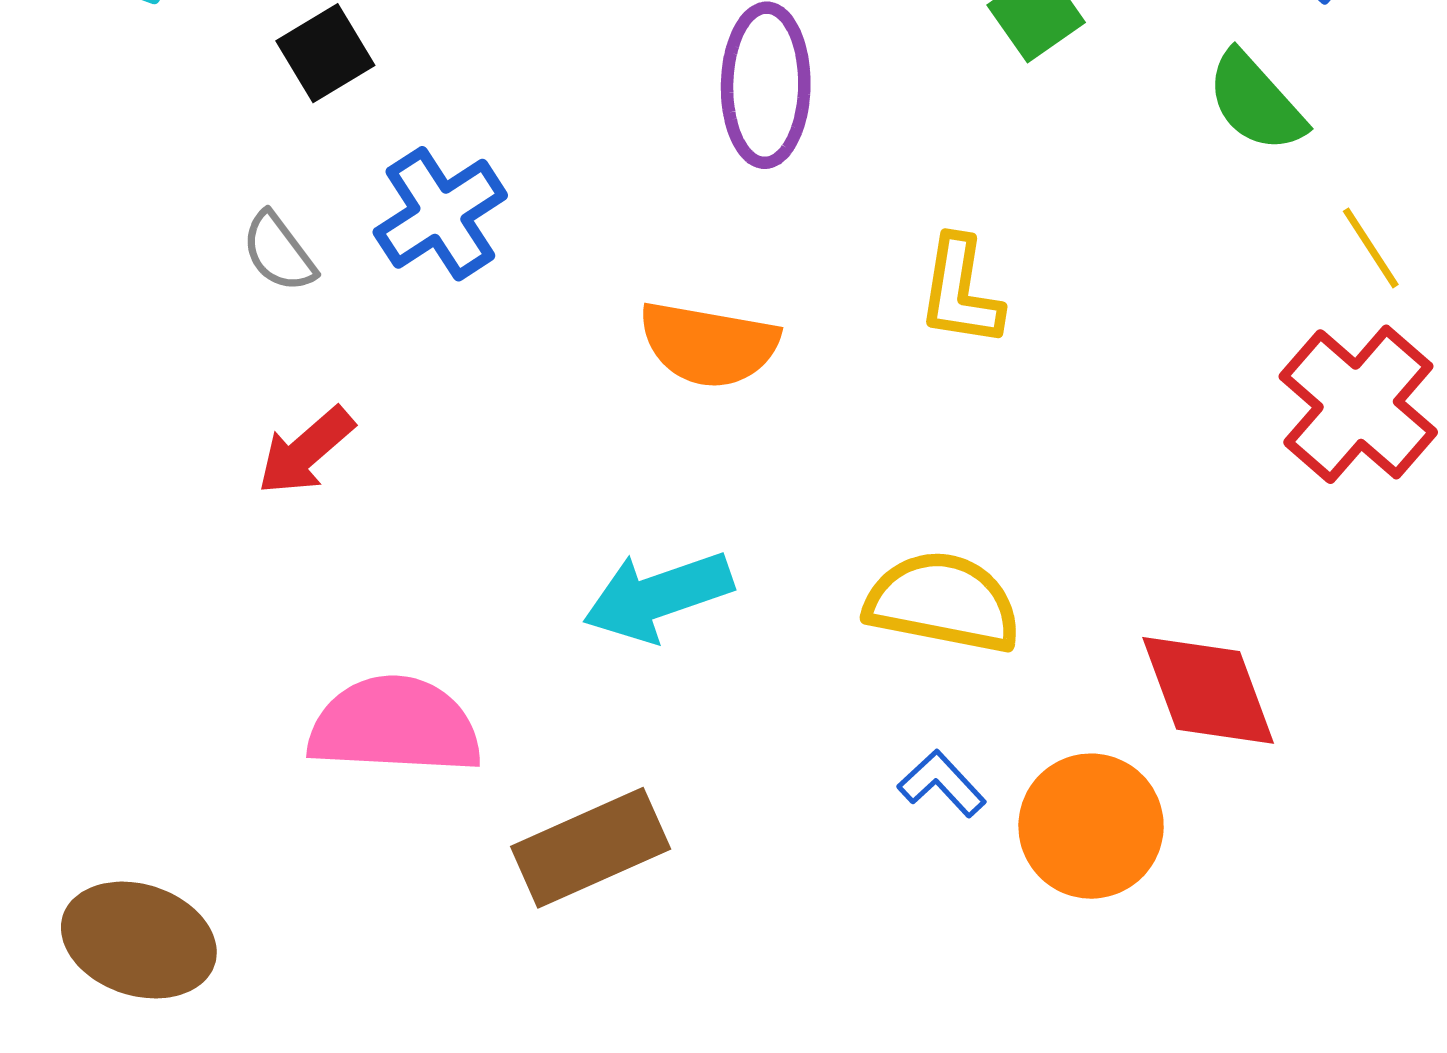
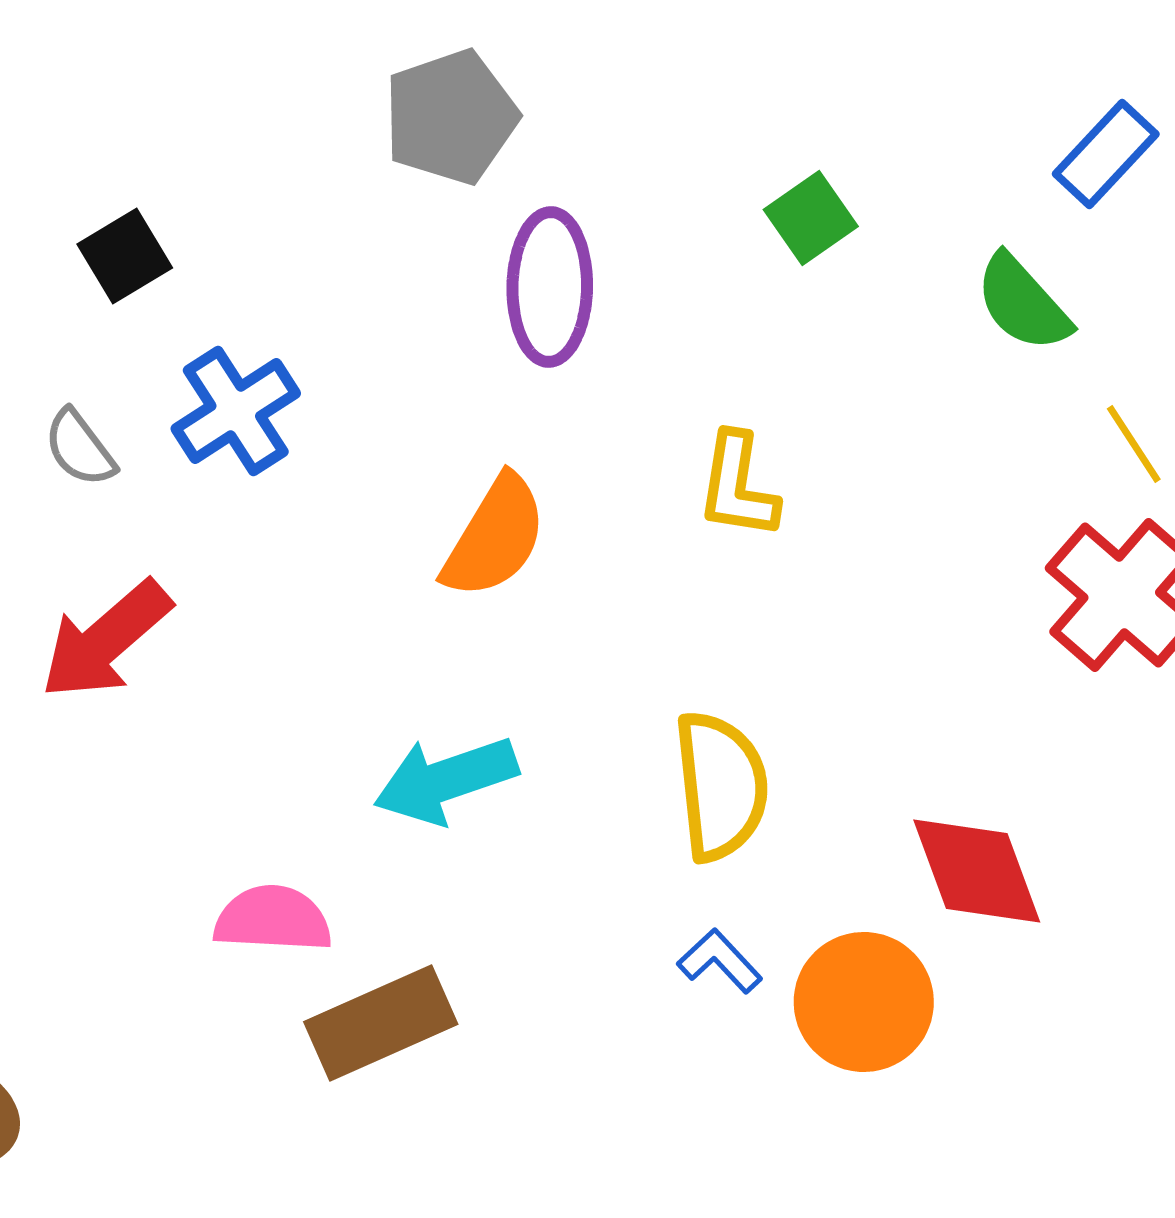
orange semicircle: (709, 344) -> (495, 537), turned -69
red arrow: (306, 451) -> (106, 640), size x1.4
yellow semicircle: (943, 602) -> (721, 786), turned 73
pink semicircle: (395, 726) -> (273, 919), moved, size x0.7

